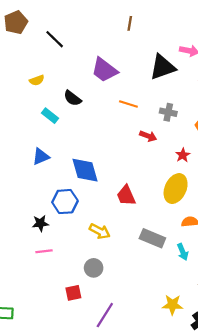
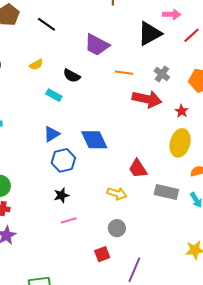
gray cross: (168, 112) -> (162, 74), turned 35
red arrow: (148, 136) -> (147, 99), size x1.8
red trapezoid: (126, 195) -> (138, 169), moved
blue hexagon: (65, 202) -> (63, 160), moved

